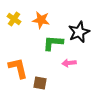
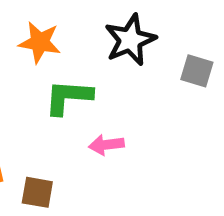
black star: (79, 32) -> (130, 40), moved

